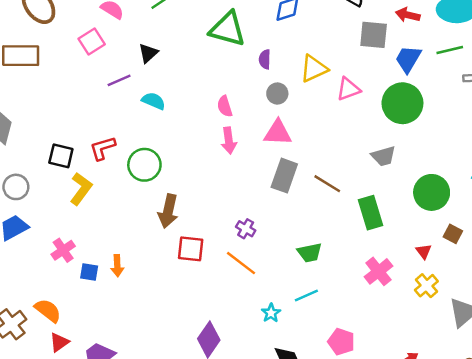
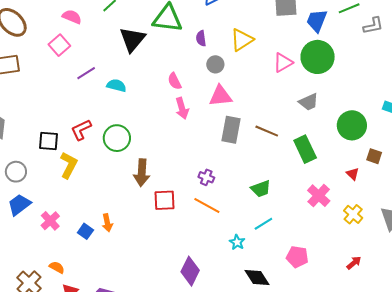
black triangle: (148, 53) -> (132, 39), moved, size x1.6
pink triangle: (348, 89) -> (283, 63), moved
pink cross: (63, 250) -> (50, 221), moved
blue square: (89, 272) -> (85, 231), turned 35
yellow cross: (426, 286) -> (353, 214), moved
orange semicircle: (48, 310) -> (57, 267), size x0.7

